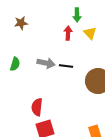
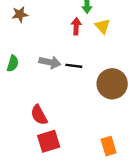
red semicircle: (37, 107) -> (39, 115), turned -36

